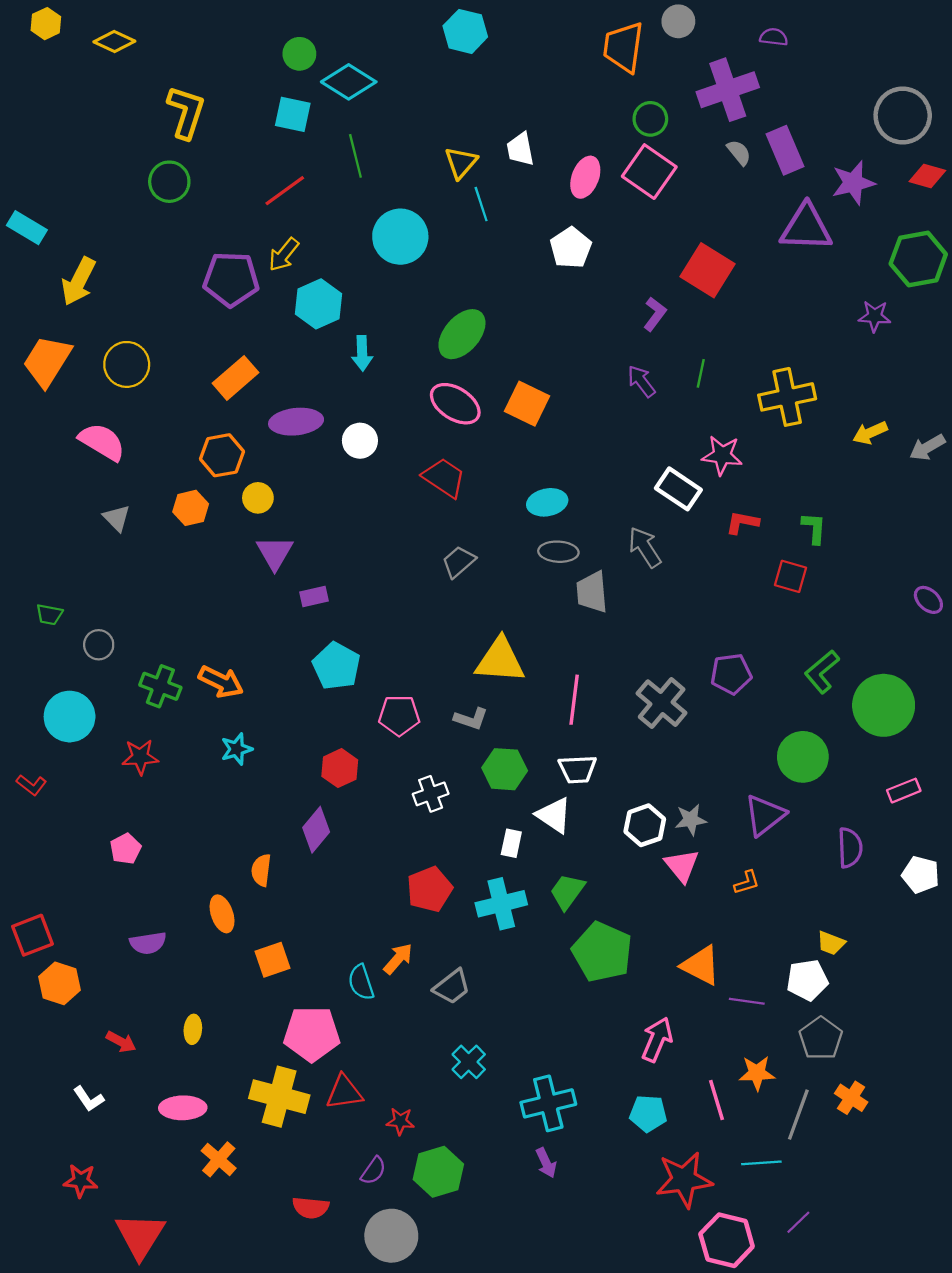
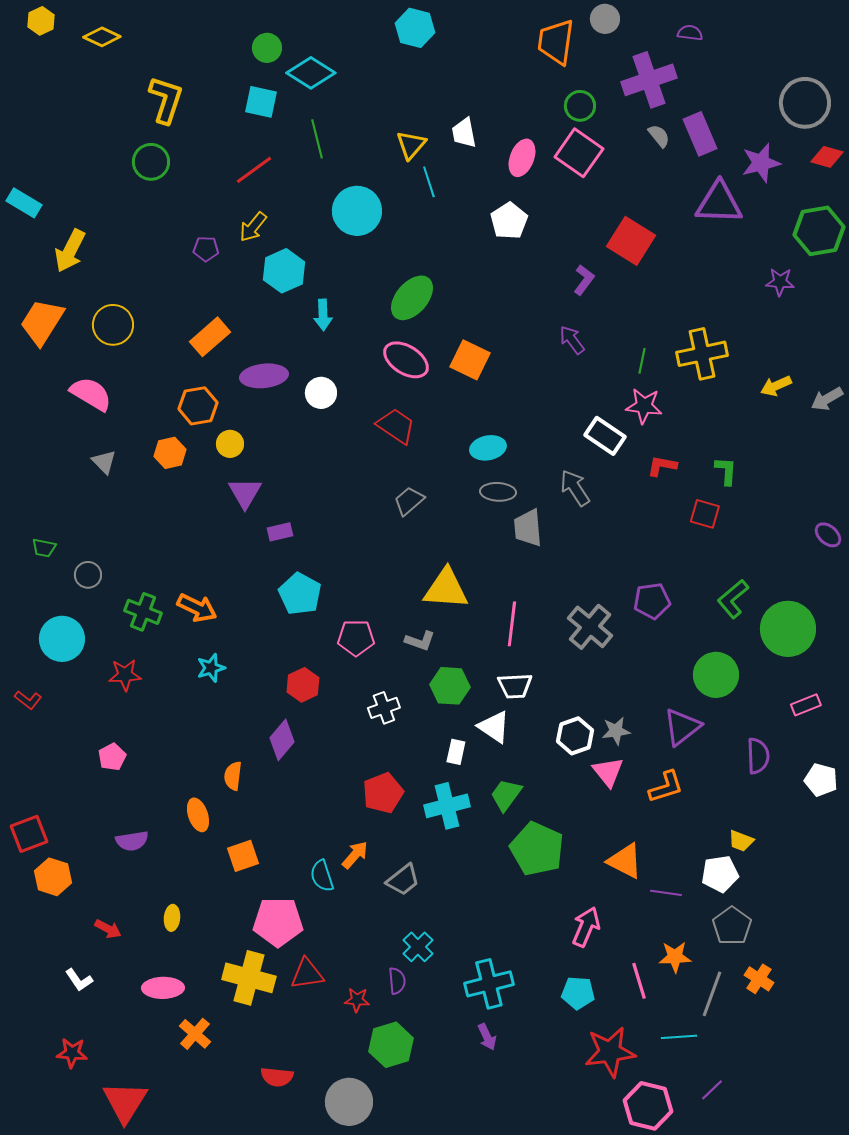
purple pentagon: (231, 279) -> (206, 249), size x0.5
green line: (701, 373) -> (642, 361), moved
orange L-shape: (747, 882) -> (666, 787), size x1.5
purple semicircle: (373, 1171) -> (397, 981), moved, turned -40

